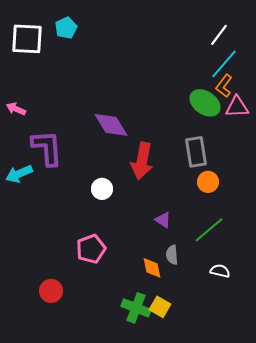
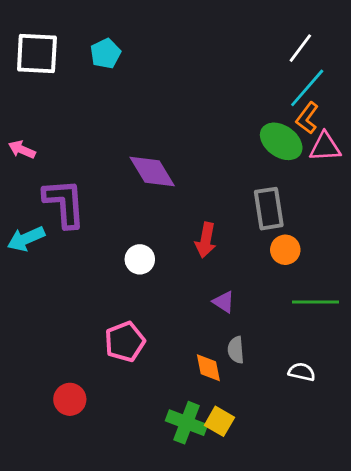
cyan pentagon: (66, 28) -> (106, 54), moved
red arrow: (142, 161) -> (206, 240), moved, size x0.7
green line: (209, 230) -> (315, 302), moved, turned 40

